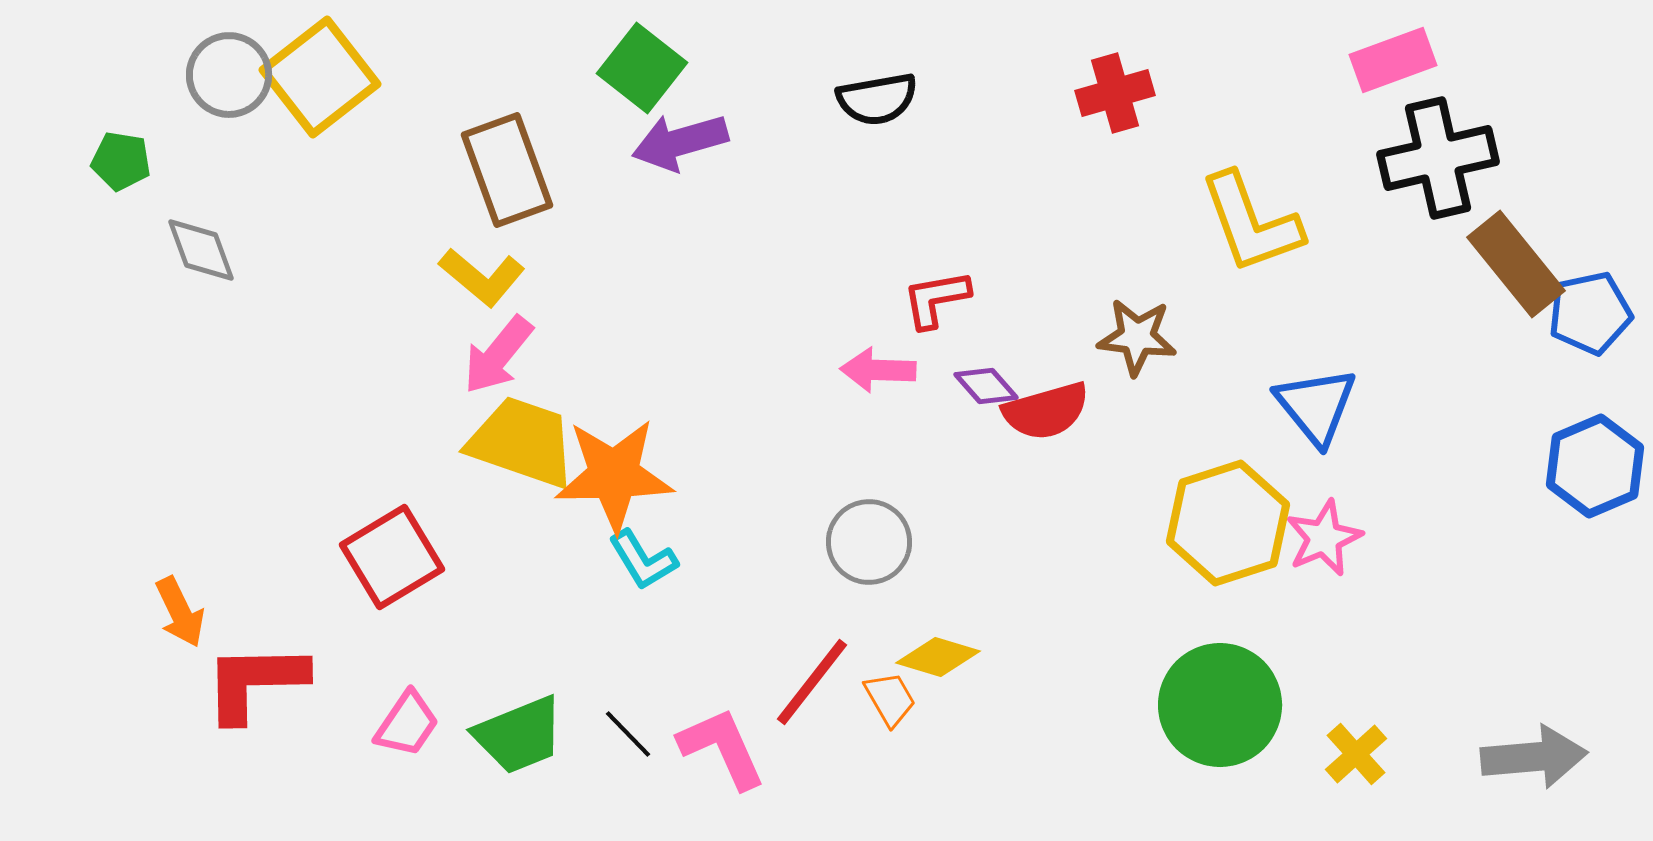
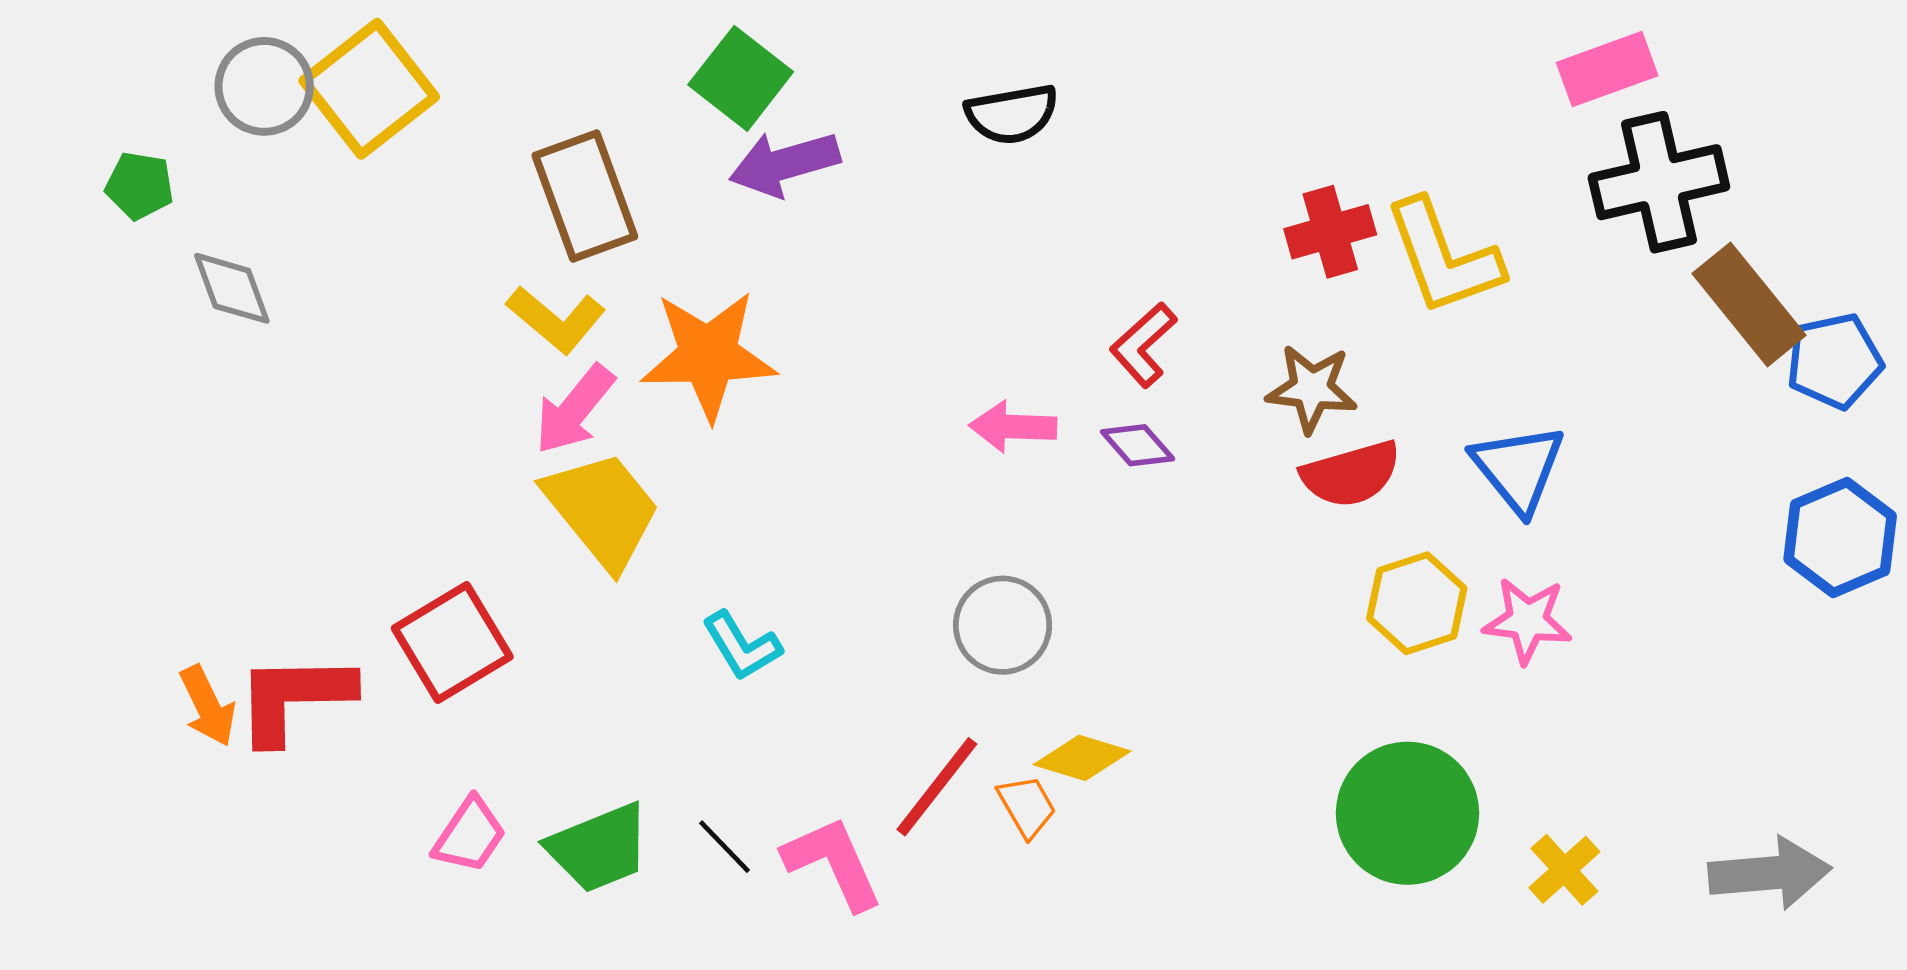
red cross: (1115, 93) -> (1330, 232), moved
red L-shape: (936, 299) -> (1143, 345), moved, turned -32
red semicircle: (1046, 411) -> (1351, 474), moved
yellow trapezoid: (522, 442) -> (602, 510), turned 32
orange star: (614, 475) -> (708, 355), moved
yellow hexagon: (1228, 523) -> (1417, 603), size x0.7
pink star: (1324, 538) -> (1527, 621), turned 30
red L-shape: (255, 682) -> (294, 698), moved

